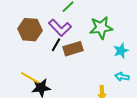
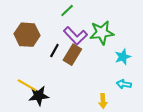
purple L-shape: (60, 28) -> (75, 36), moved
brown rectangle: (73, 49) -> (72, 55), turned -42

